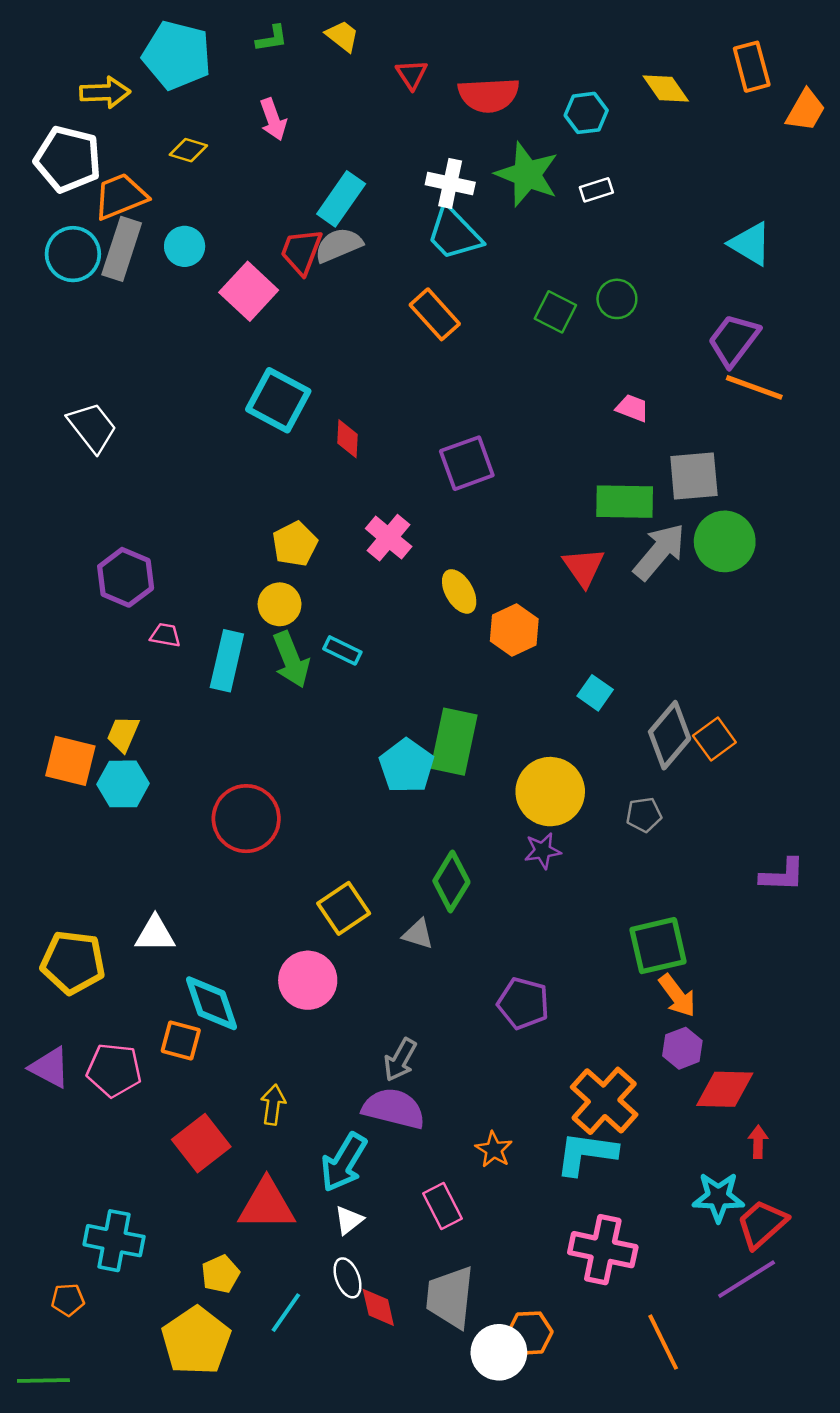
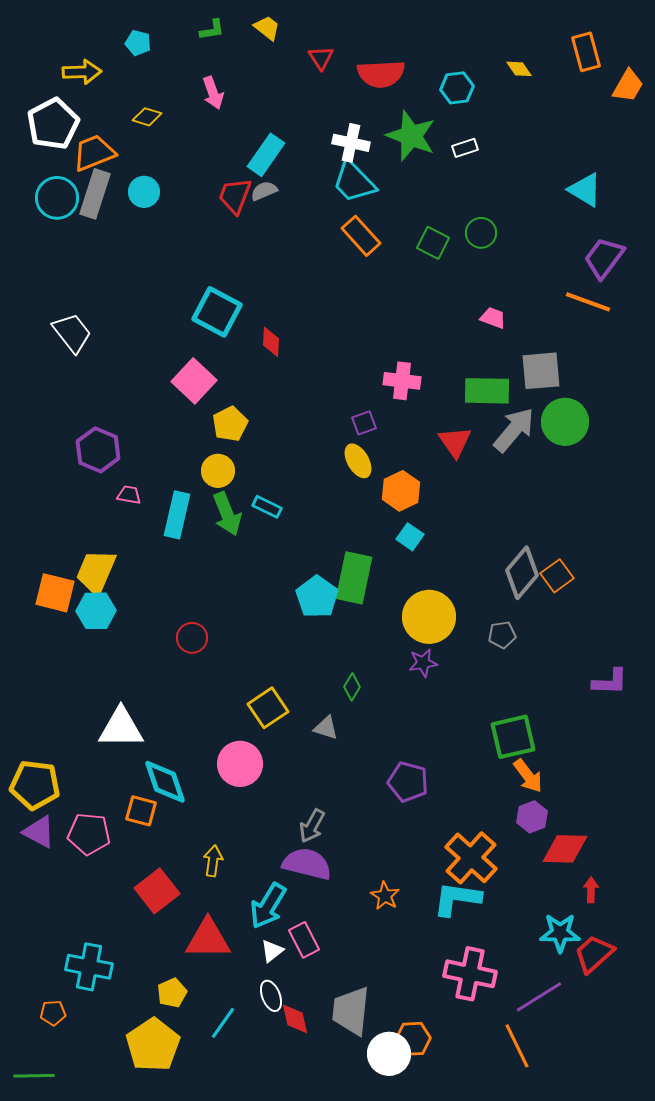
cyan pentagon: (177, 55) -> (138, 43), size x0.5
yellow diamond: (666, 89) -> (519, 69), size x0.7
white pentagon: (68, 159) -> (53, 124), turned 30
gray semicircle: (339, 245) -> (264, 191), size x0.7
pink square: (249, 291) -> (194, 381), moved
orange rectangle: (435, 314) -> (361, 236), moved
purple trapezoid: (734, 340) -> (604, 258), moved
purple square: (467, 463) -> (364, 423), moved, size x0.6
pink cross: (389, 538) -> (402, 381), moved, turned -33
cyan square: (595, 693) -> (410, 537), moved
yellow trapezoid: (123, 734) -> (96, 572), size x1.6
red circle: (246, 819) -> (192, 638), size x0.6
green diamond: (451, 881) -> (352, 687), size x0.6
white triangle: (155, 934) -> (121, 728), size x1.4
yellow pentagon: (73, 962) -> (35, 785), moved
pink rectangle: (442, 1206) -> (304, 940), moved
purple line: (747, 1279) -> (539, 997), moved

